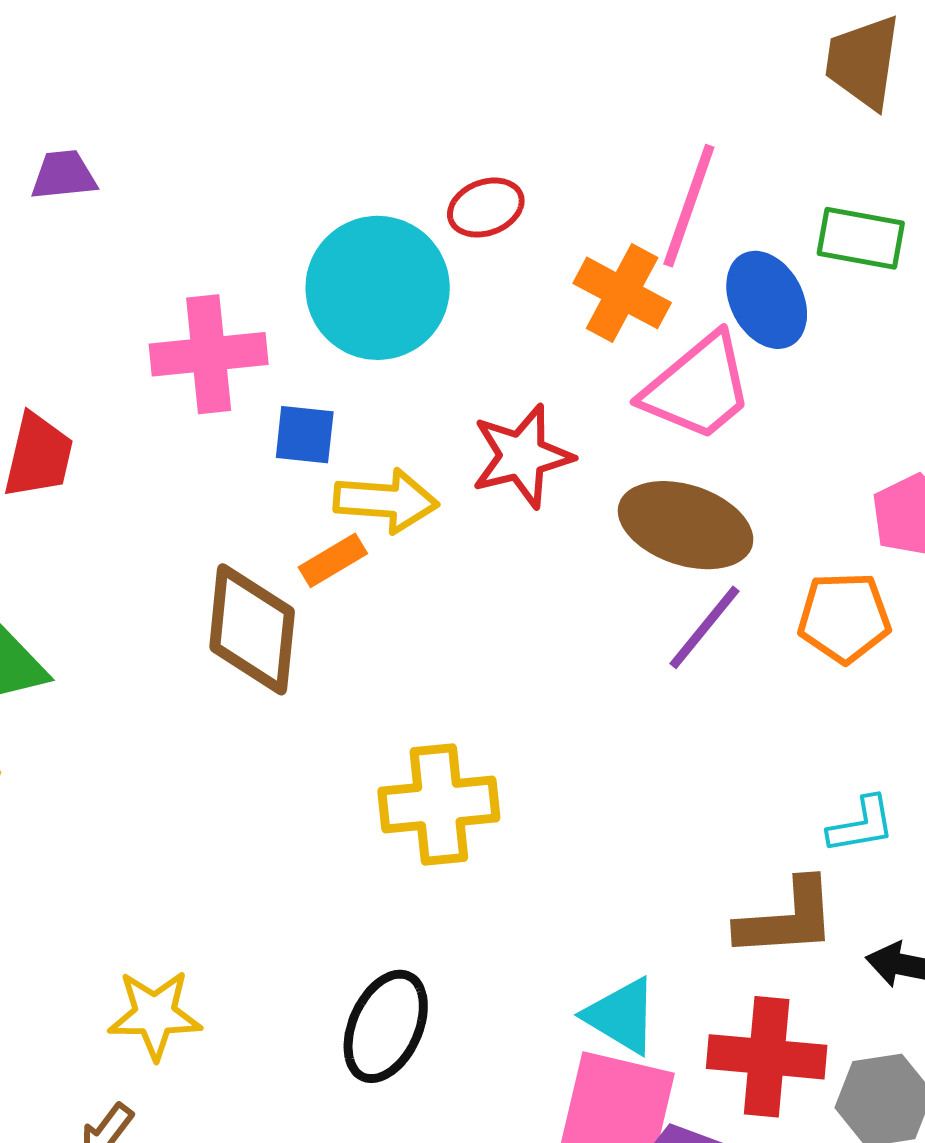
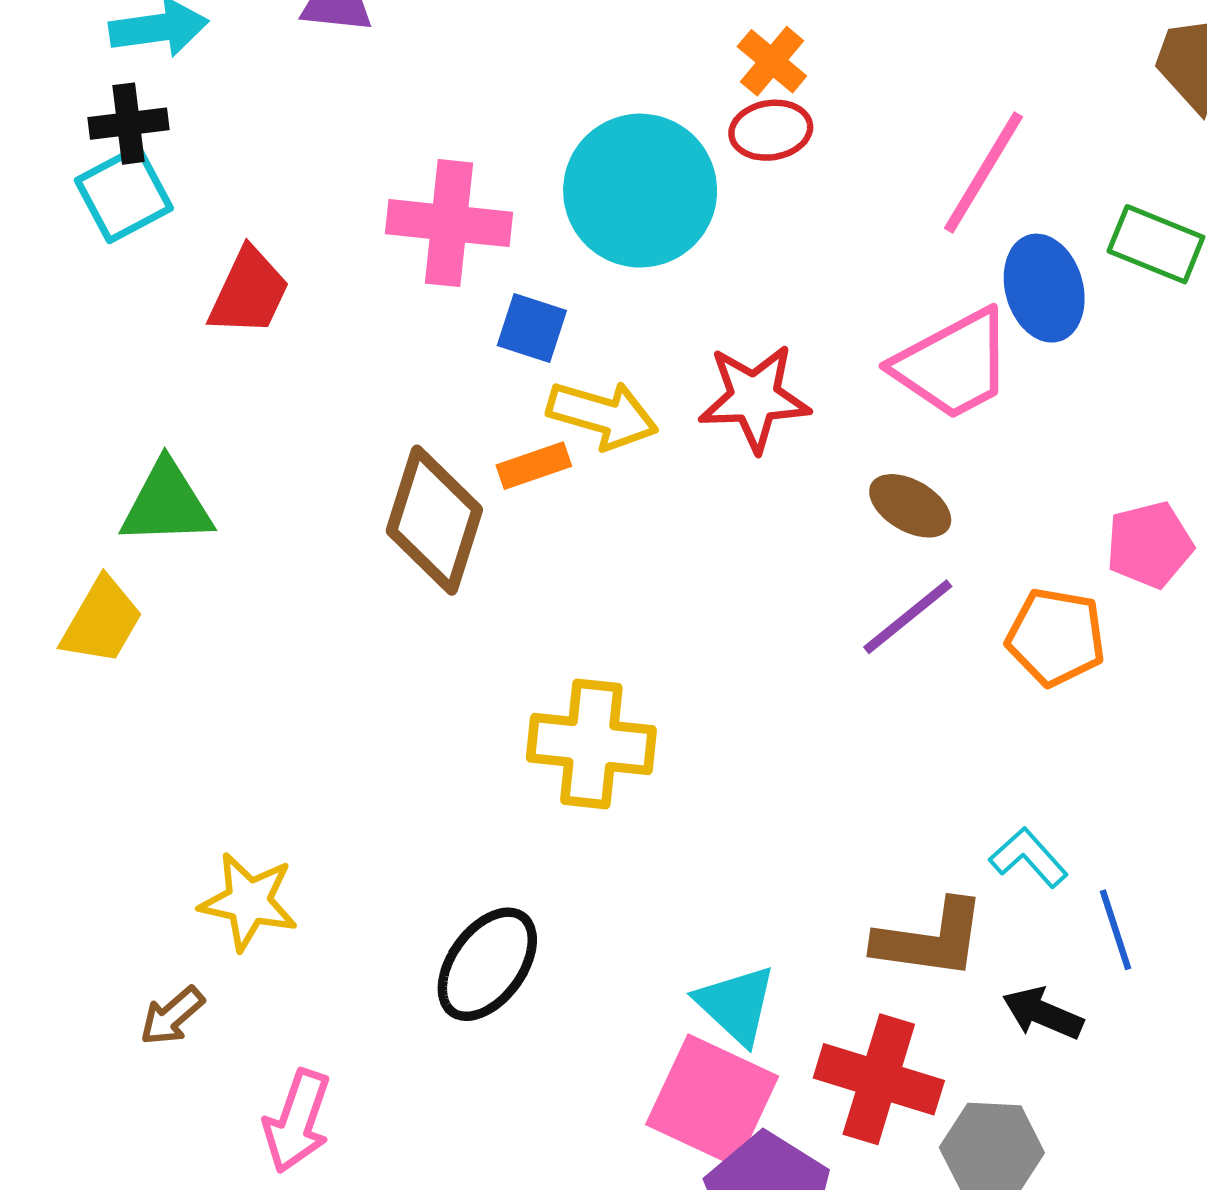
orange cross: (622, 293) -> (772, 61), moved, size x0.7
brown ellipse: (686, 525) -> (910, 506), size x0.6
cyan L-shape: (861, 825) -> (1029, 858), turned -134

